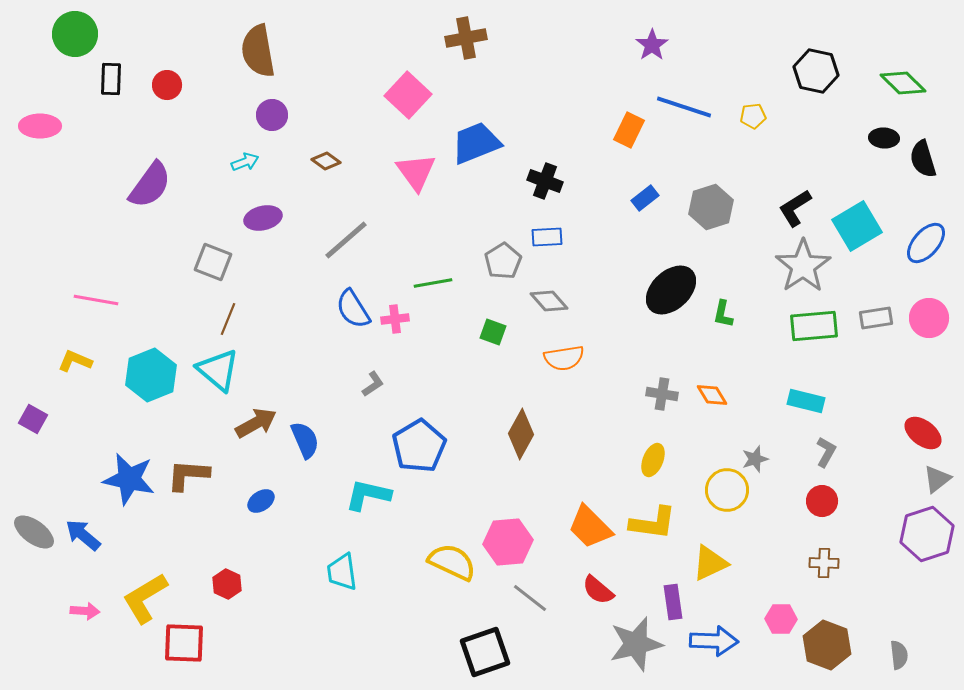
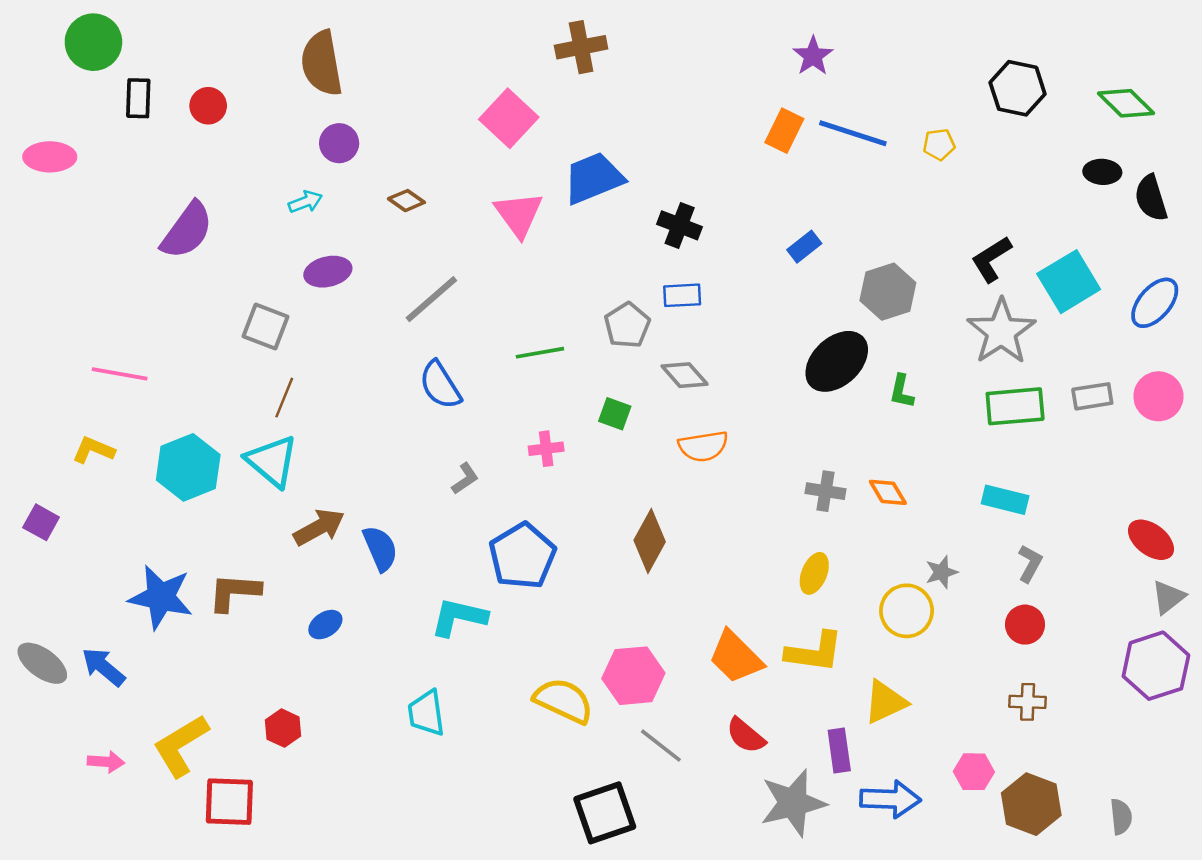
orange rectangle: (629, 130) -> (784, 131), moved
gray hexagon: (711, 207) -> (888, 292), moved
pink cross: (395, 319) -> (546, 449), moved

